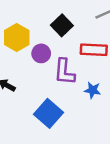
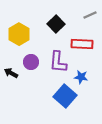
purple circle: (41, 53) -> (31, 62), moved
blue square: (48, 113) -> (65, 96), moved

